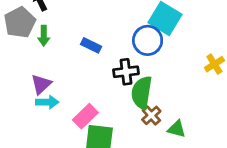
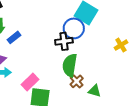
blue rectangle: (91, 45) -> (14, 37), moved, turned -64
black cross: (126, 72) -> (64, 41), moved

